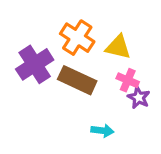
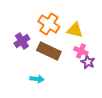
purple cross: (35, 64) -> (22, 41), size x0.7
cyan arrow: (102, 131) -> (37, 79), moved

